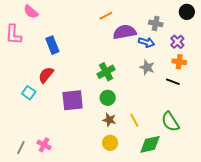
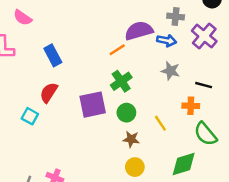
orange line: (106, 16) -> (117, 50), moved
purple cross: (177, 42) -> (204, 36), size x1.5
orange cross: (179, 62) -> (191, 106), moved
purple square: (73, 100) -> (93, 105), moved
yellow line: (134, 120) -> (160, 123), moved

